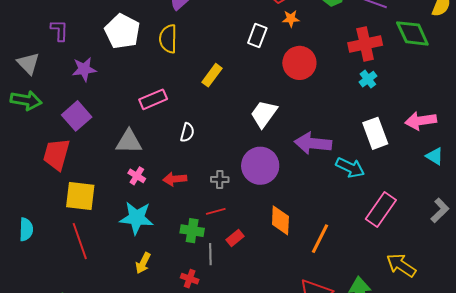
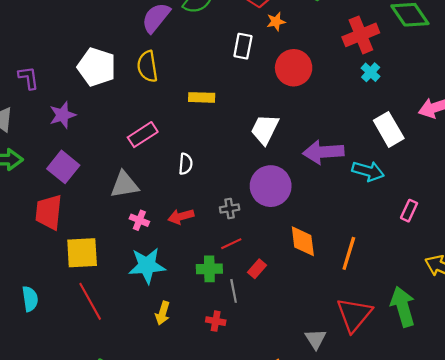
yellow rectangle: (212, 75) -> (202, 97), turned 65
pink rectangle: (381, 210) -> (409, 211), size x0.6

